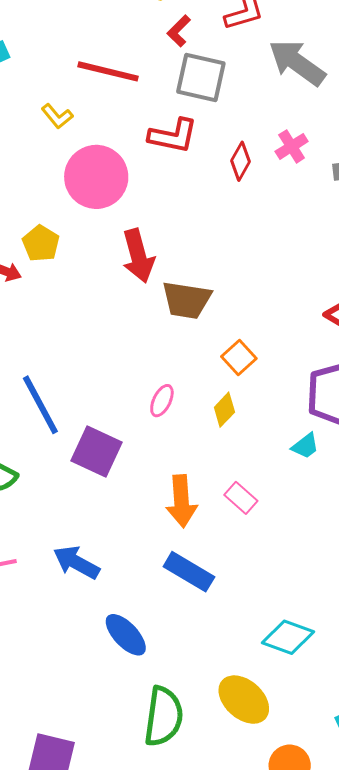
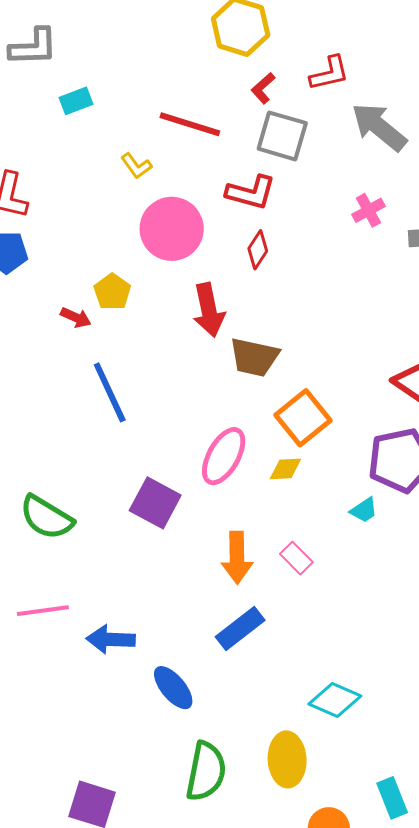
red diamond: (241, 161) -> (258, 250), moved
orange square: (239, 357) -> (303, 418), size x1.6
pink ellipse: (162, 401) -> (224, 456), size x1.8
blue line: (40, 405) -> (110, 392), moved
yellow diamond: (224, 410) -> (285, 469), turned 40
blue arrow: (76, 562) -> (111, 639), moved, turned -30
blue rectangle: (189, 572) -> (240, 629), turned -72
yellow ellipse: (244, 700) -> (287, 759), turned 42

